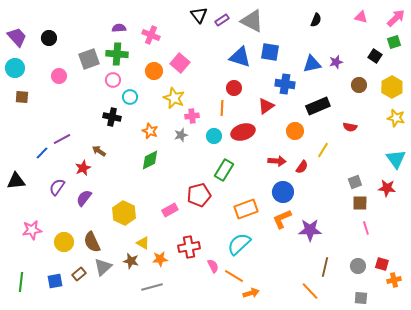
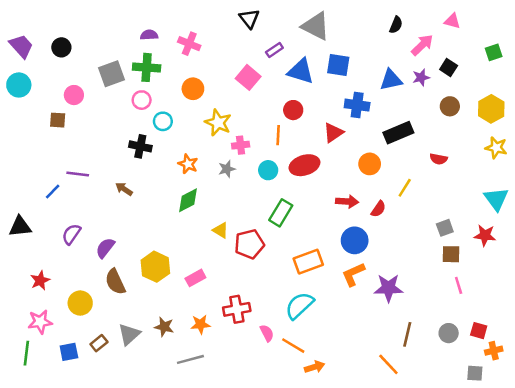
pink arrow: (396, 18) -> (422, 45), moved
purple rectangle: (222, 20) -> (274, 50), moved
black square: (375, 56) -> (449, 67), moved
pink square: (180, 63) -> (248, 77), moved
brown square: (22, 97) -> (58, 120), moved
purple line: (62, 139) -> (78, 174), turned 36
red star: (83, 168) -> (40, 280), moved
pink rectangle: (170, 210) -> (195, 278), moved
pink star: (32, 230) -> (40, 322), moved
brown semicircle: (92, 242) -> (115, 282), moved
yellow triangle: (143, 243) -> (221, 230), moved
gray square: (361, 298) -> (475, 373), moved

